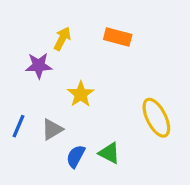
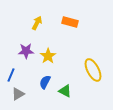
purple star: (39, 66) -> (26, 51), moved
gray triangle: (52, 129) -> (18, 94), moved
blue semicircle: (76, 156) -> (45, 82), moved

